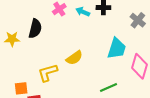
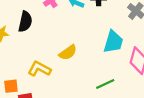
yellow L-shape: (48, 73) -> (39, 69), turned 45

